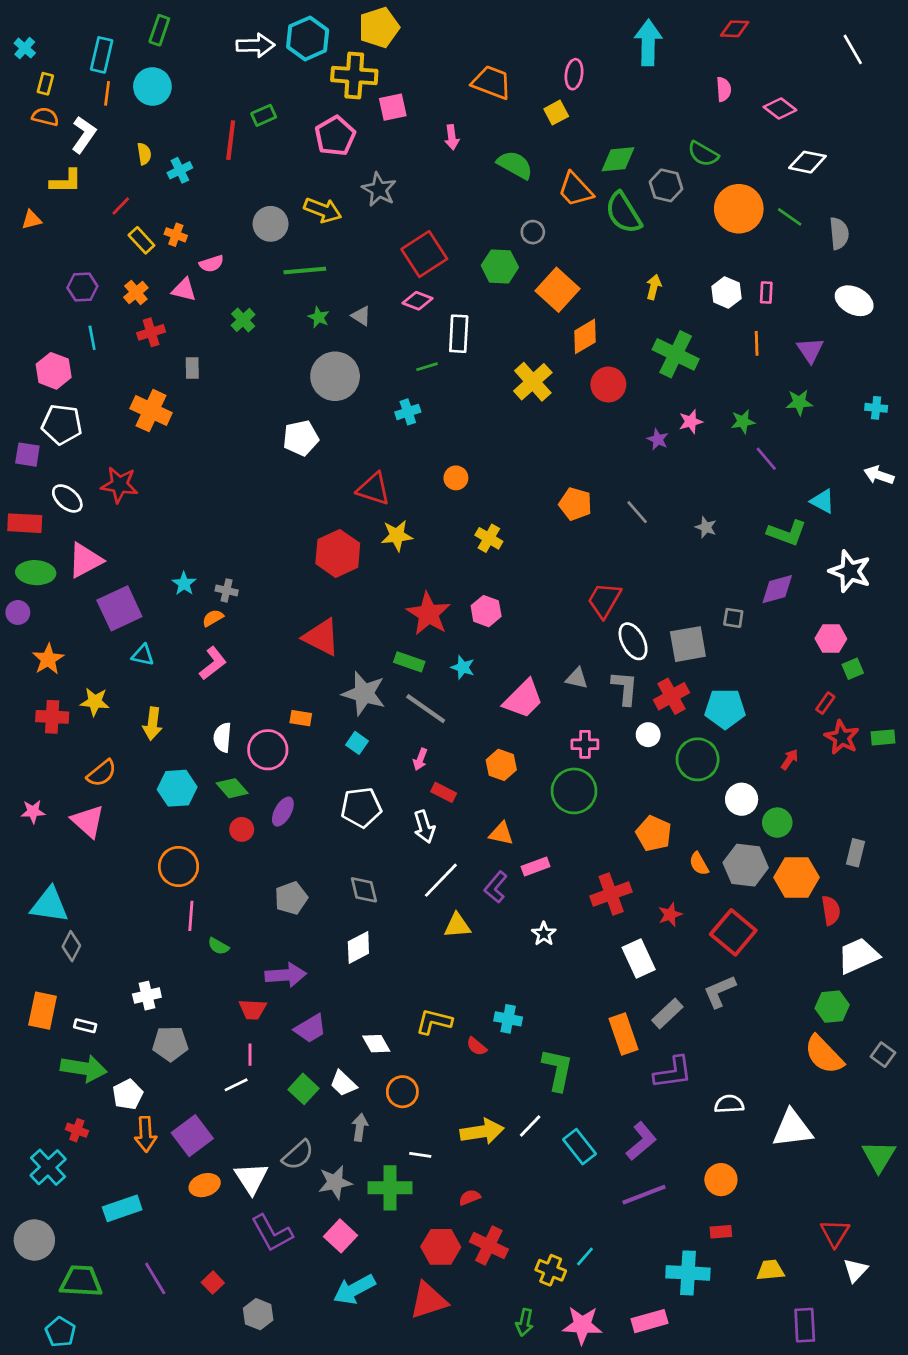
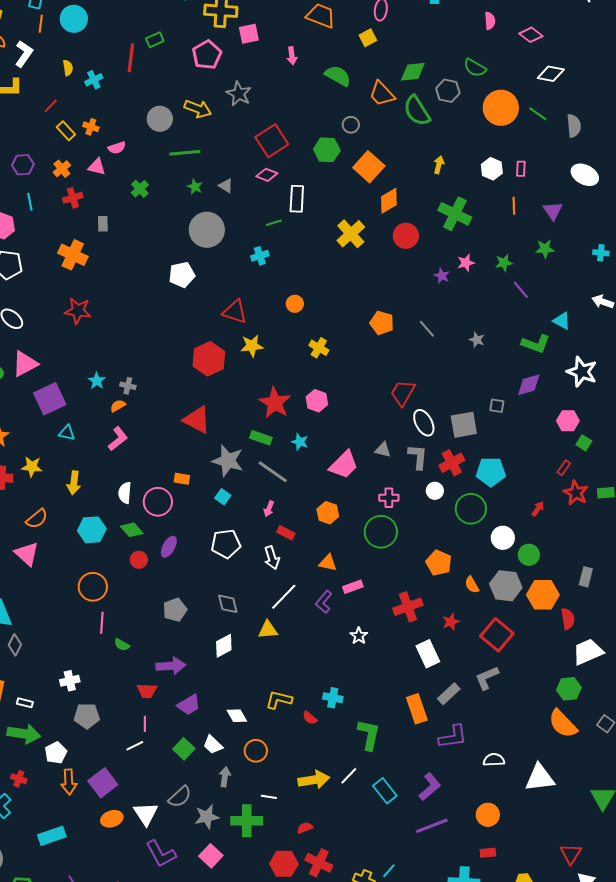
red star: (119, 485) -> (78, 311), moved
green square: (853, 669) -> (584, 443), turned -35
yellow triangle: (457, 926) -> (268, 630), moved

